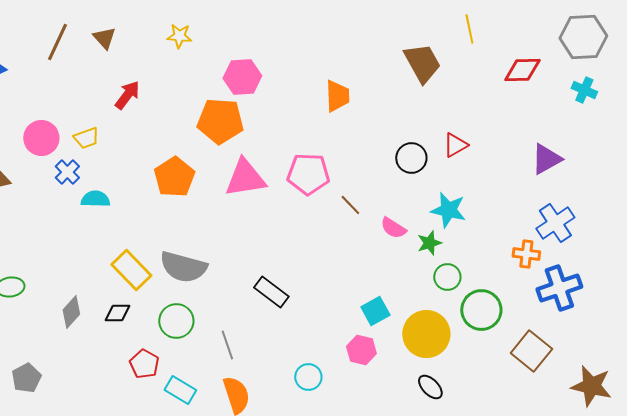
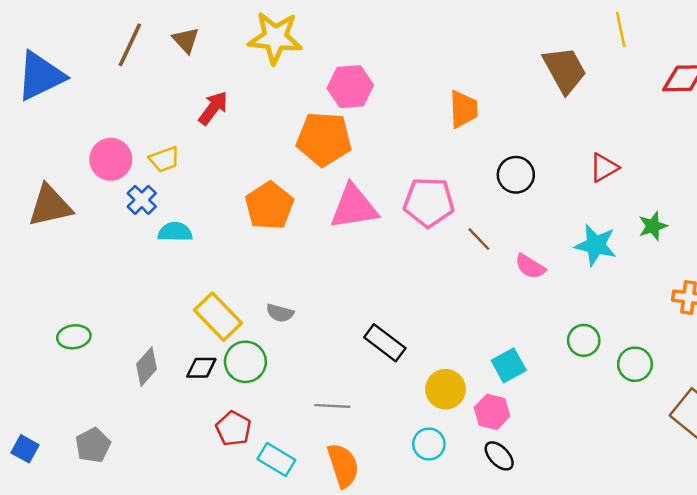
yellow star: (179, 36) -> (275, 38), size x1.8
black circle: (411, 158) -> (516, 175), moved
green star: (429, 243) -> (653, 226), moved
gray semicircle: (183, 267) -> (280, 313), size x0.5
green circle: (447, 277) -> (584, 340), moved
green circle: (481, 310) -> (635, 364), size x0.7
green circle: (176, 321) -> (245, 362), moved
yellow circle: (426, 334) -> (446, 389), moved, size x0.7
gray line: (227, 345) -> (332, 406), turned -68
black ellipse: (430, 387) -> (499, 456), moved

